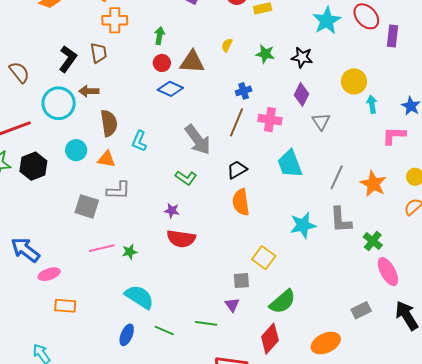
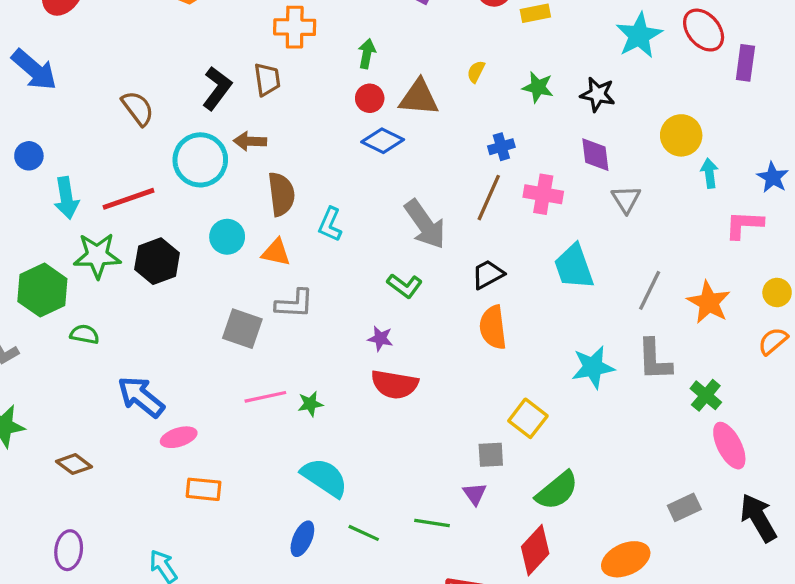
purple diamond: (301, 95) -> (595, 155), turned -35

